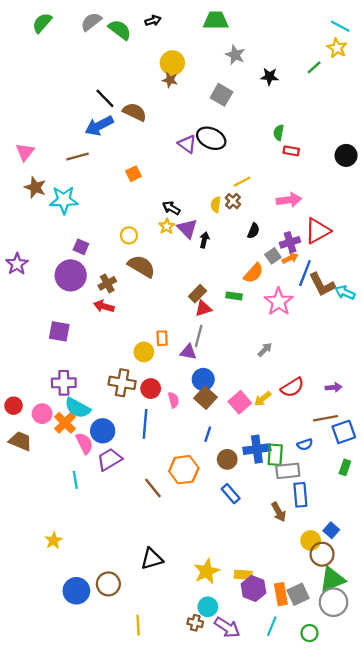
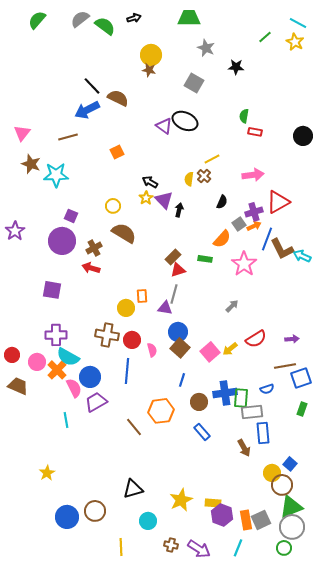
green line: (314, 67) -> (265, 37), moved
cyan circle: (208, 607) -> (148, 521), moved
green circle: (309, 633) -> (284, 548), moved

